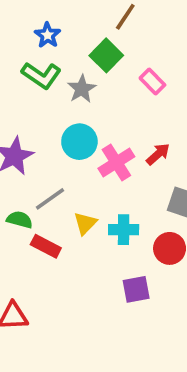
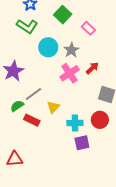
gray star: (82, 89) -> (71, 50), moved
cyan circle: (79, 142) -> (48, 47), moved
green semicircle: (20, 220) -> (17, 106), turned -48
cyan cross: (124, 230) -> (75, 123), moved

